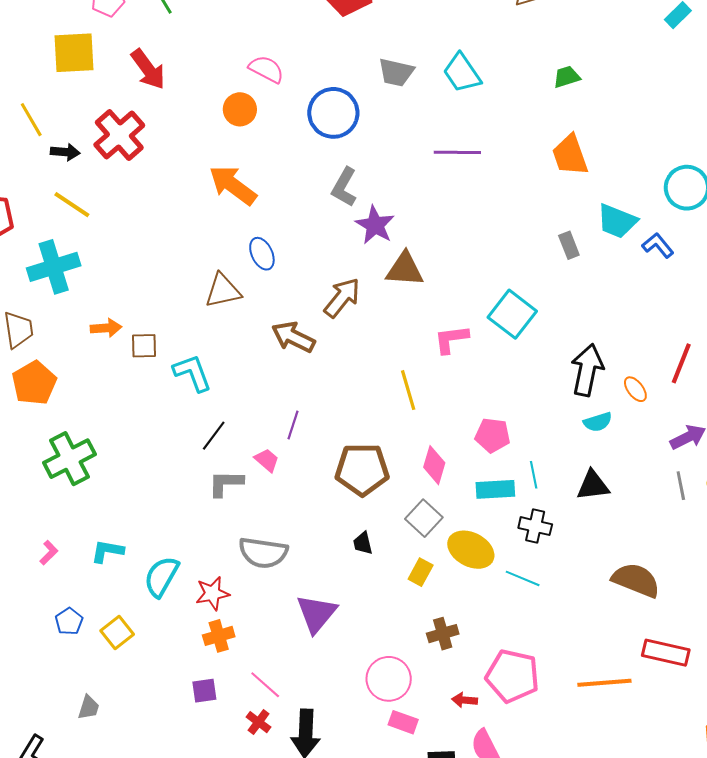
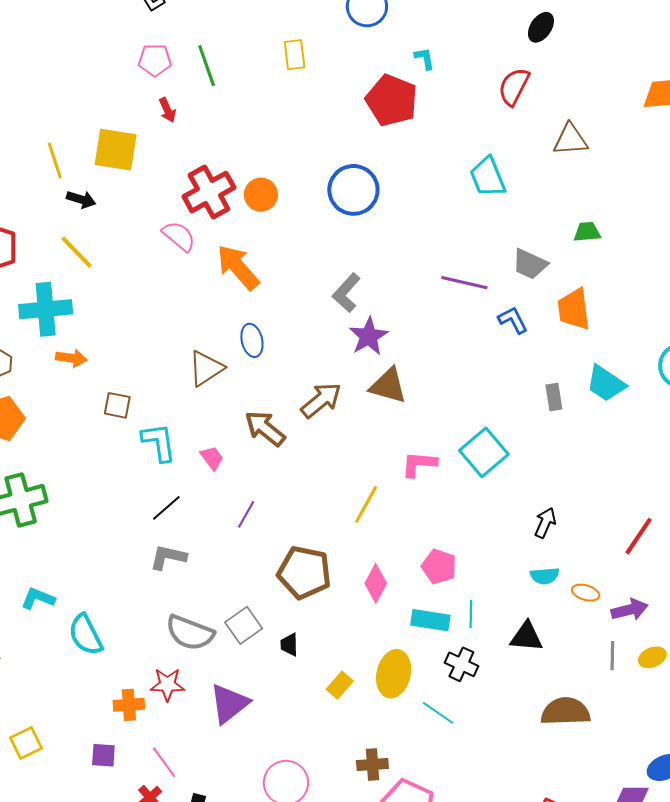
yellow square: (74, 53) -> (116, 150), moved
red arrow: (148, 69) -> (167, 110), moved, size x0.6
pink semicircle: (266, 69) -> (179, 236), moved
gray trapezoid: (396, 72) -> (530, 264), moved
cyan trapezoid: (462, 73) -> (488, 177), moved
blue circle: (333, 113) -> (353, 190), moved
red cross: (119, 135) -> (209, 192), moved
blue L-shape: (658, 245) -> (513, 320), moved
brown triangle: (223, 291) -> (206, 368), turned -33
orange arrow: (106, 328) -> (71, 358), moved
black arrow: (587, 370) -> (545, 523), size x0.6
orange ellipse: (635, 389) -> (586, 593), moved, turned -48
yellow line: (408, 390) -> (366, 504), turned 33
pink trapezoid: (267, 460) -> (212, 458), moved
gray square: (424, 518) -> (244, 625), moved
yellow ellipse: (471, 550) -> (394, 674), turned 63
cyan semicircle: (161, 577) -> (86, 635), turned -69
brown semicircle: (636, 580) -> (565, 712), moved, turned -36
red star: (212, 593) -> (167, 684), moved
yellow square: (117, 633) -> (26, 743), moved
brown cross: (443, 634) -> (372, 765), moved

